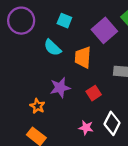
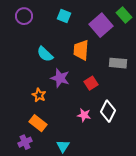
purple circle: (21, 21) -> (24, 16), size x0.7
cyan semicircle: (53, 48) -> (45, 54), moved
purple star: (60, 88) -> (60, 78), turned 30

